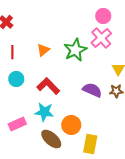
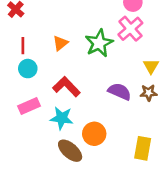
cyan circle: (16, 79) -> (28, 69), moved
pink rectangle: (17, 124) -> (29, 106), moved
yellow rectangle: (90, 144) -> (143, 148), moved

